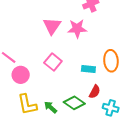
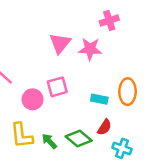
pink square: (53, 62) -> (57, 87), turned 30
pink circle: (21, 75) -> (33, 99), moved

